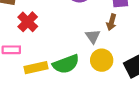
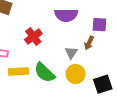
red cross: (28, 22) -> (33, 37), moved
green semicircle: (66, 64) -> (45, 73), turned 55

